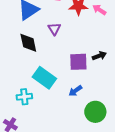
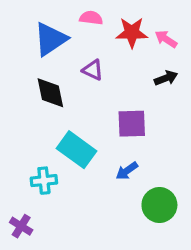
purple triangle: (54, 29) -> (93, 70), turned -32
black arrow: (99, 56) -> (166, 78), moved

